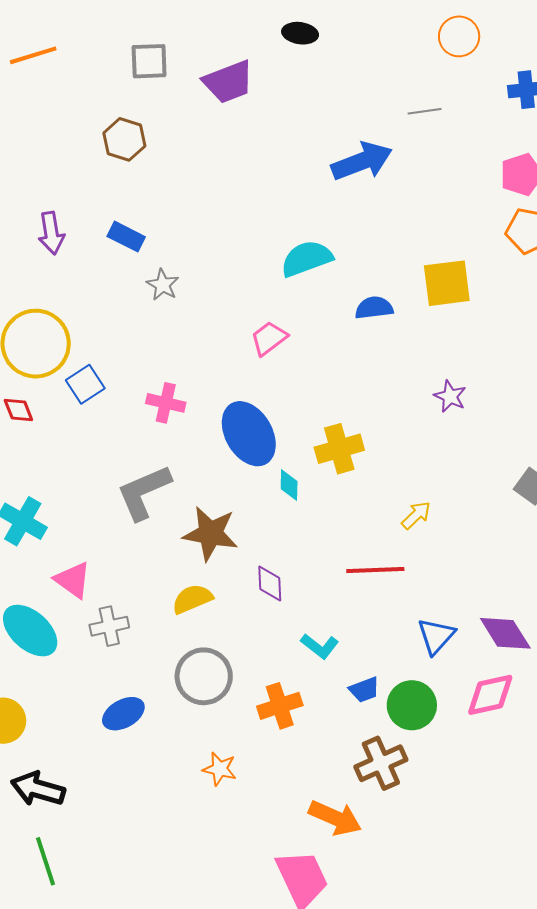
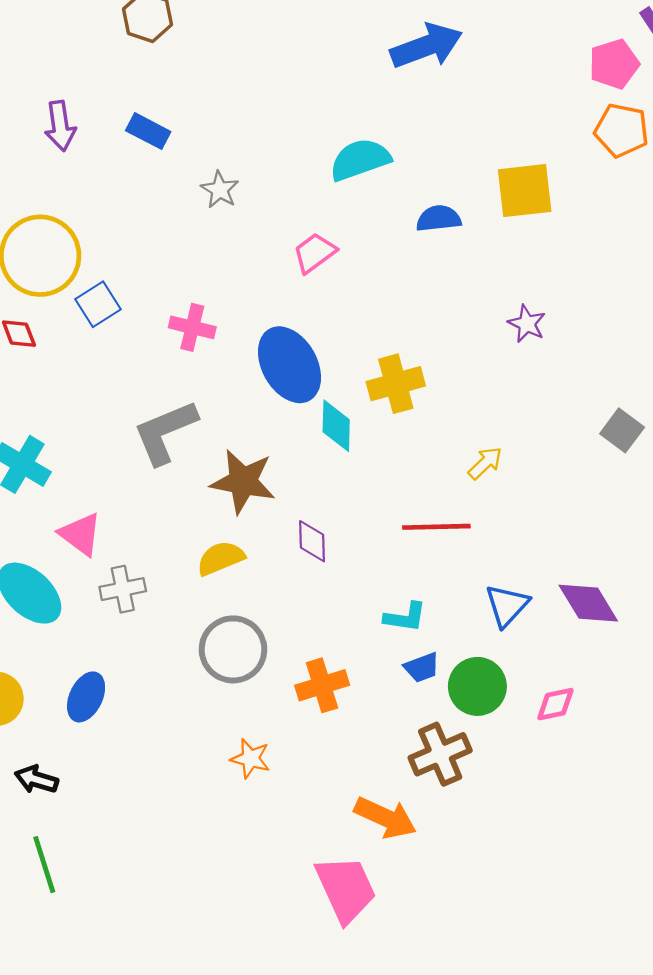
gray star: (163, 285) -> (220, 190), moved
cyan diamond: (289, 485) -> (336, 426), size x1.4
cyan L-shape: (320, 646) -> (405, 617), moved, turned -30
pink diamond: (490, 695) -> (555, 704), moved, size x0.7
blue ellipse: (123, 714) -> (86, 697), moved, turned -36
black arrow: (38, 789) -> (36, 779), size x0.7

